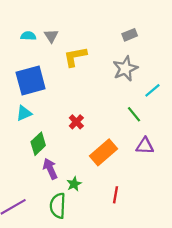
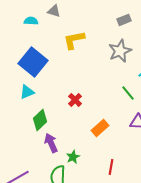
gray triangle: (51, 36) -> (54, 11), moved, turned -40
blue square: (31, 81) -> (33, 62), turned -36
orange rectangle: (103, 152) -> (100, 128), size x0.7

